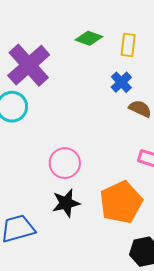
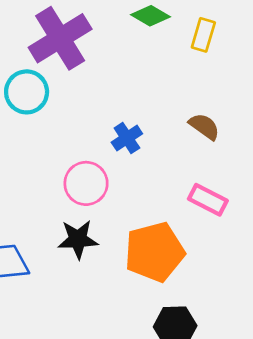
blue cross: (121, 82) -> (127, 138), moved

